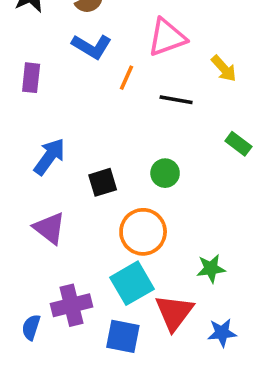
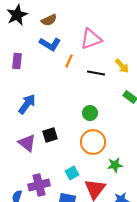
yellow arrow: (224, 69) -> (122, 66), moved
black square: (103, 182) -> (50, 135), moved
orange circle: (143, 232) -> (93, 142), moved
cyan square: (132, 283) -> (72, 173), size x0.6

